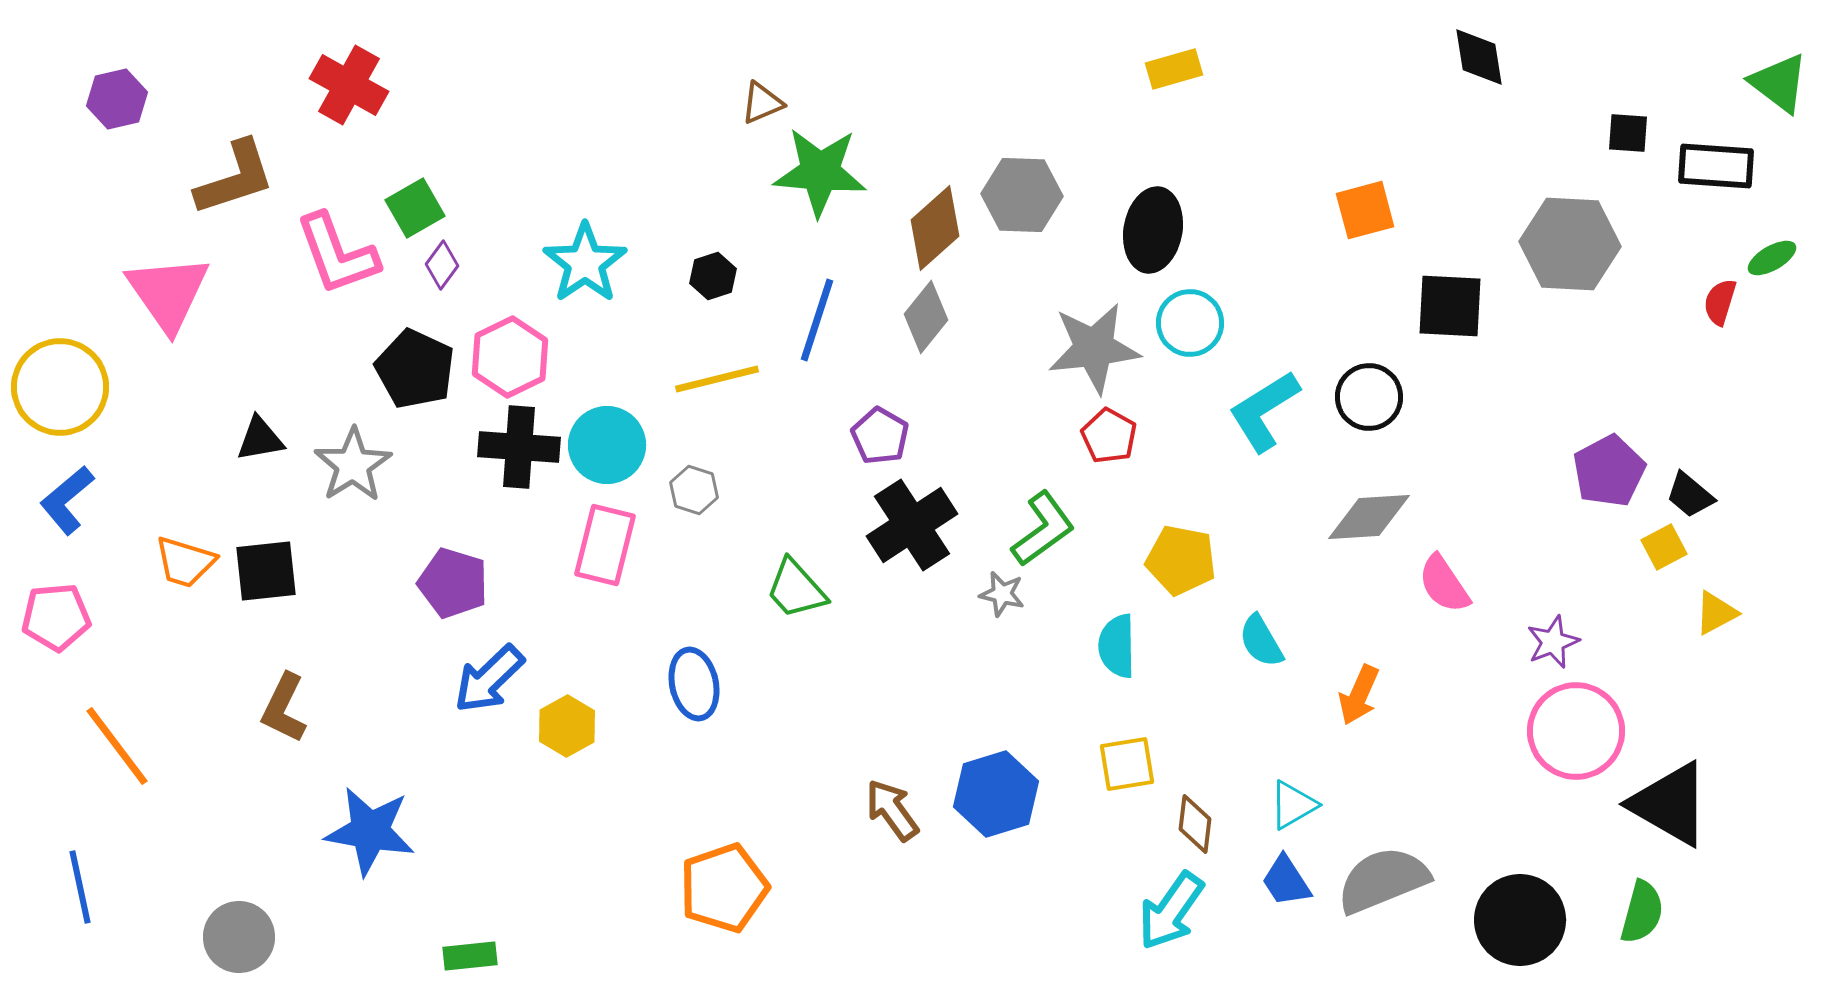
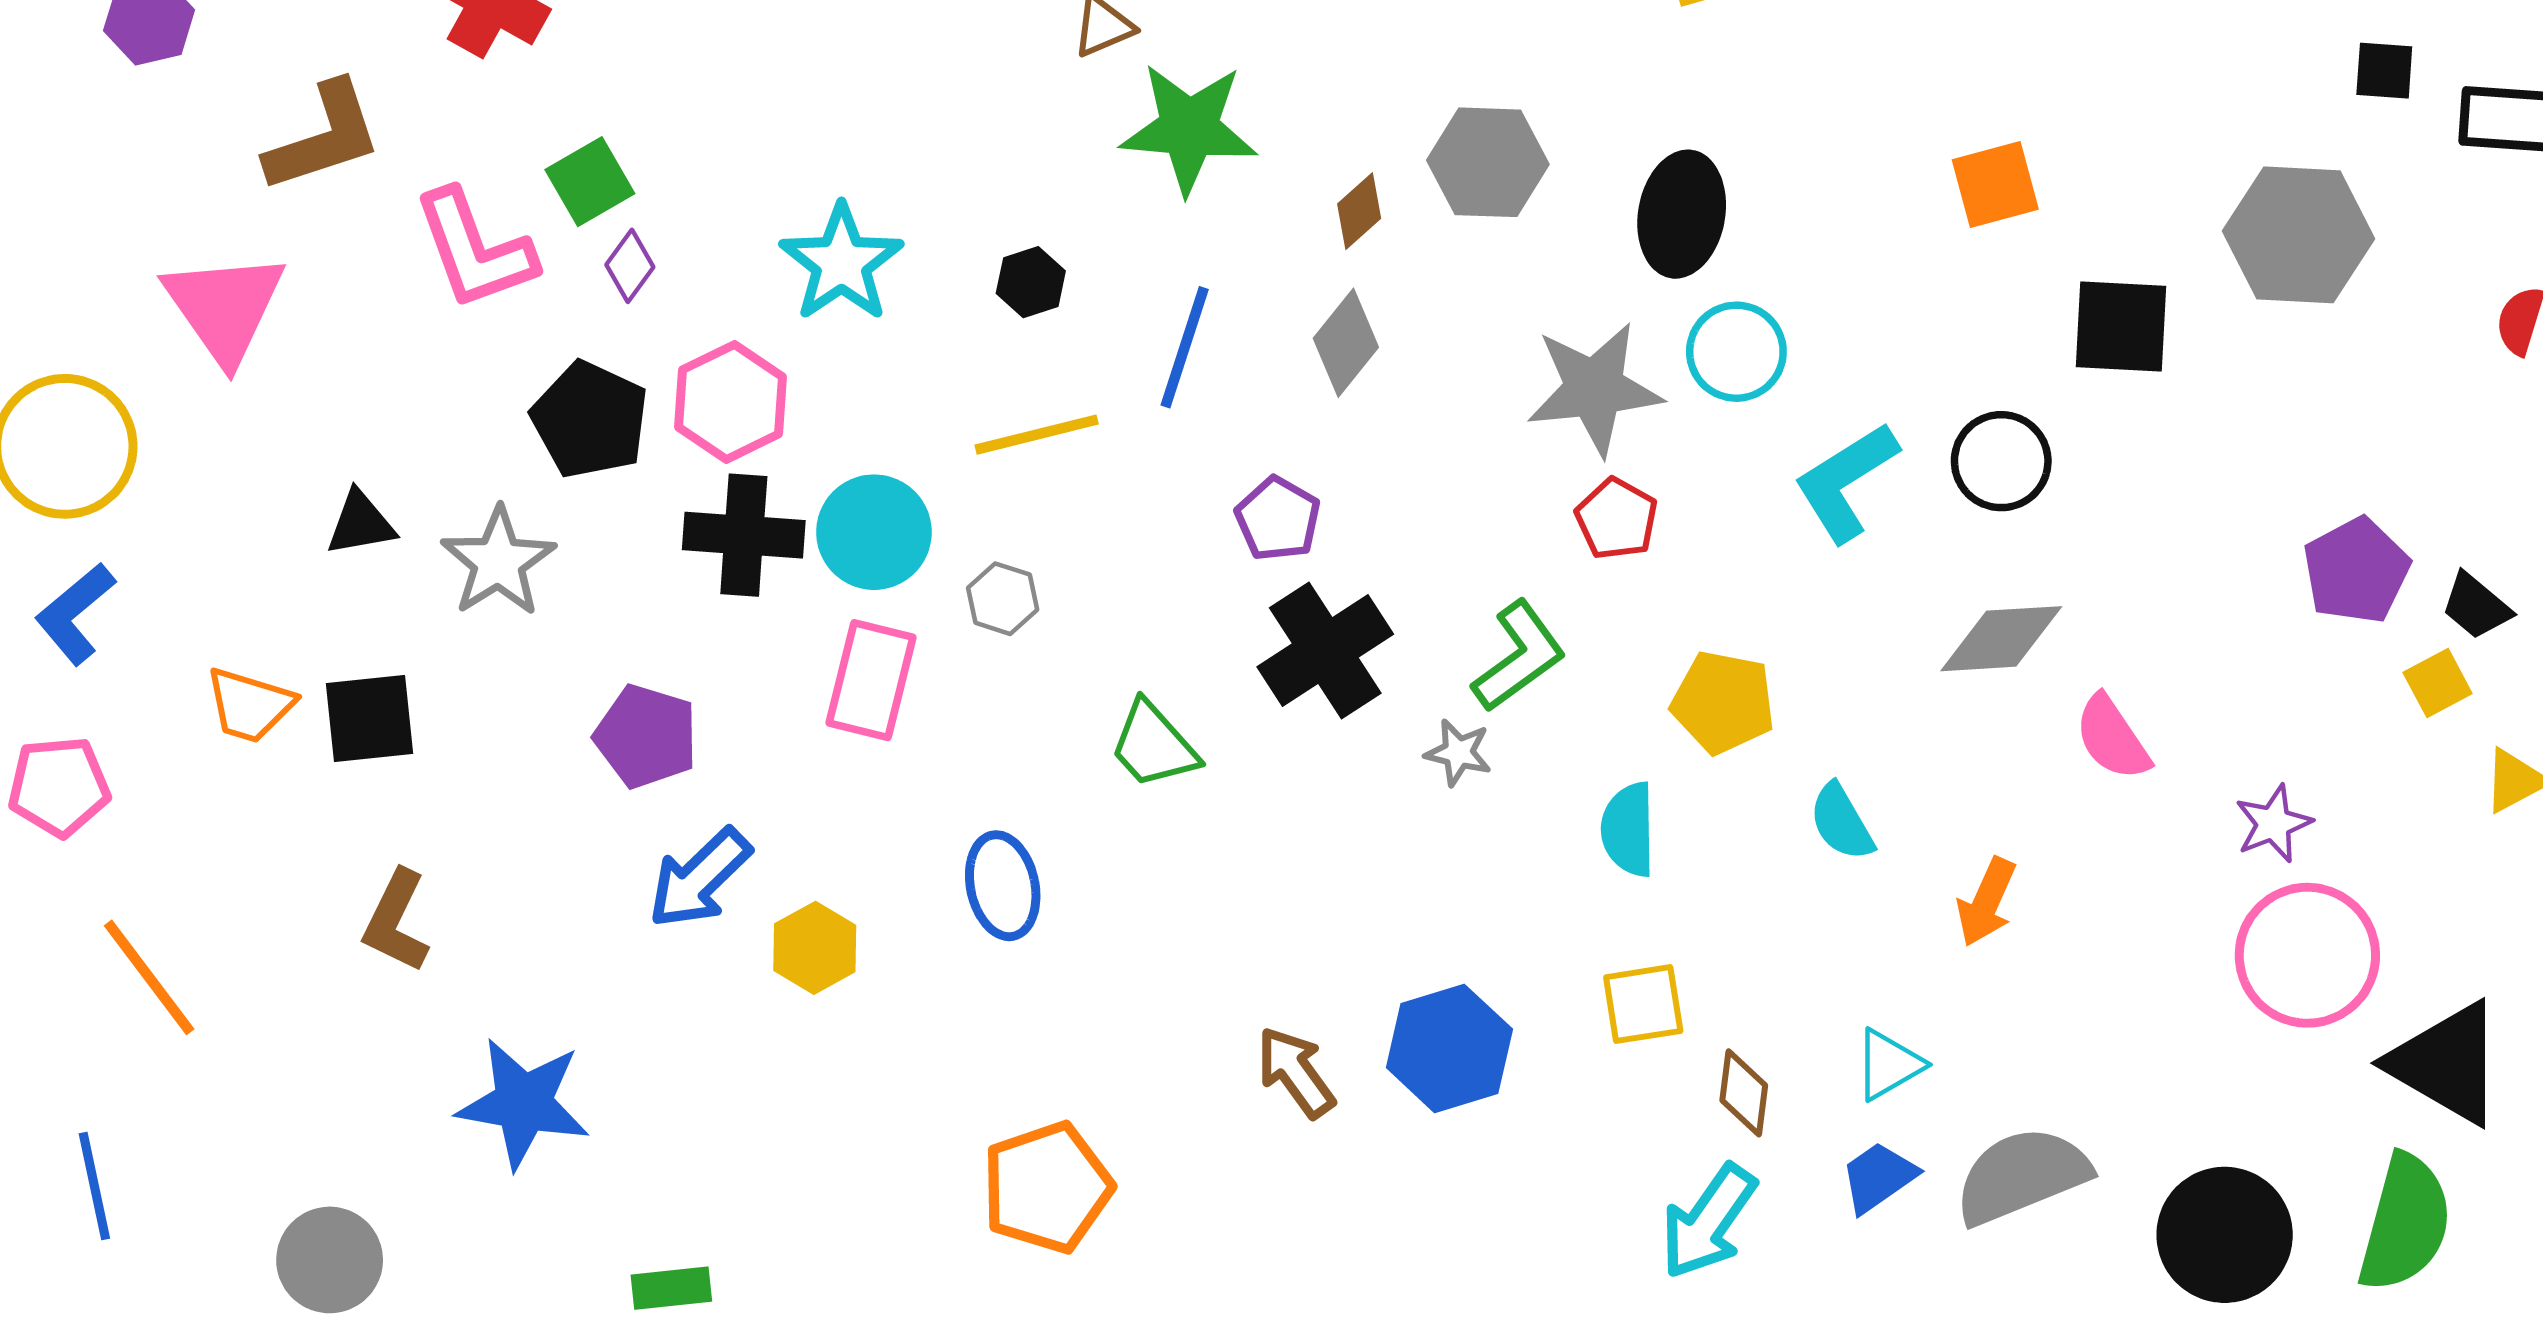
brown diamond: (935, 228) -> (1359, 211), size x0.6
blue trapezoid: (1286, 881) -> (1878, 1177), turned 88
green semicircle: (1642, 912) -> (2405, 1223), size x1.5

